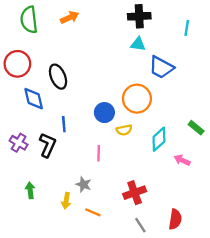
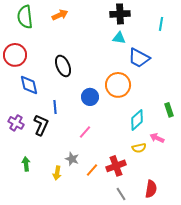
black ellipse: (58, 77) -> (63, 66), moved
green rectangle: (196, 128) -> (169, 110), turned 32
yellow semicircle: (124, 130) -> (139, 148), moved
pink line: (99, 153) -> (85, 132), turned 40
orange line: (93, 212) -> (92, 170), moved, turned -72

